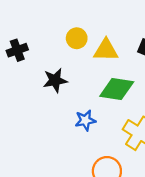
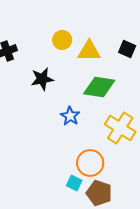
blue star: (85, 120) -> (70, 116), turned -30

